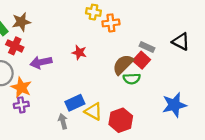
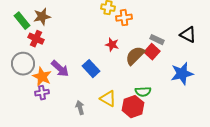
red star: (79, 52) -> (112, 45), moved
purple arrow: (41, 62) -> (60, 69), moved, turned -126
green semicircle: (132, 79) -> (143, 92), moved
blue rectangle: (75, 103) -> (91, 69), moved, turned 72
blue star: (174, 105) -> (182, 74), moved

